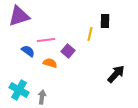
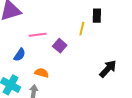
blue semicircle: (28, 51) -> (20, 55), moved, turned 88
orange semicircle: (50, 63) -> (42, 73), moved

